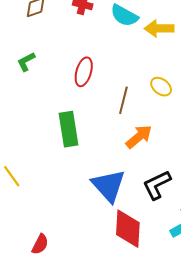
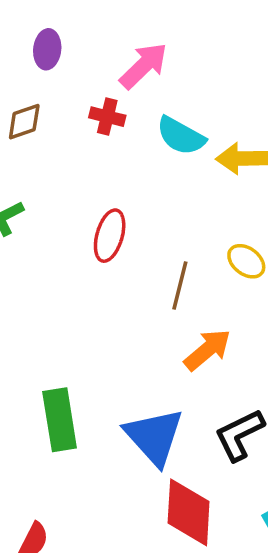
green rectangle: (68, 129) -> (60, 420), moved

